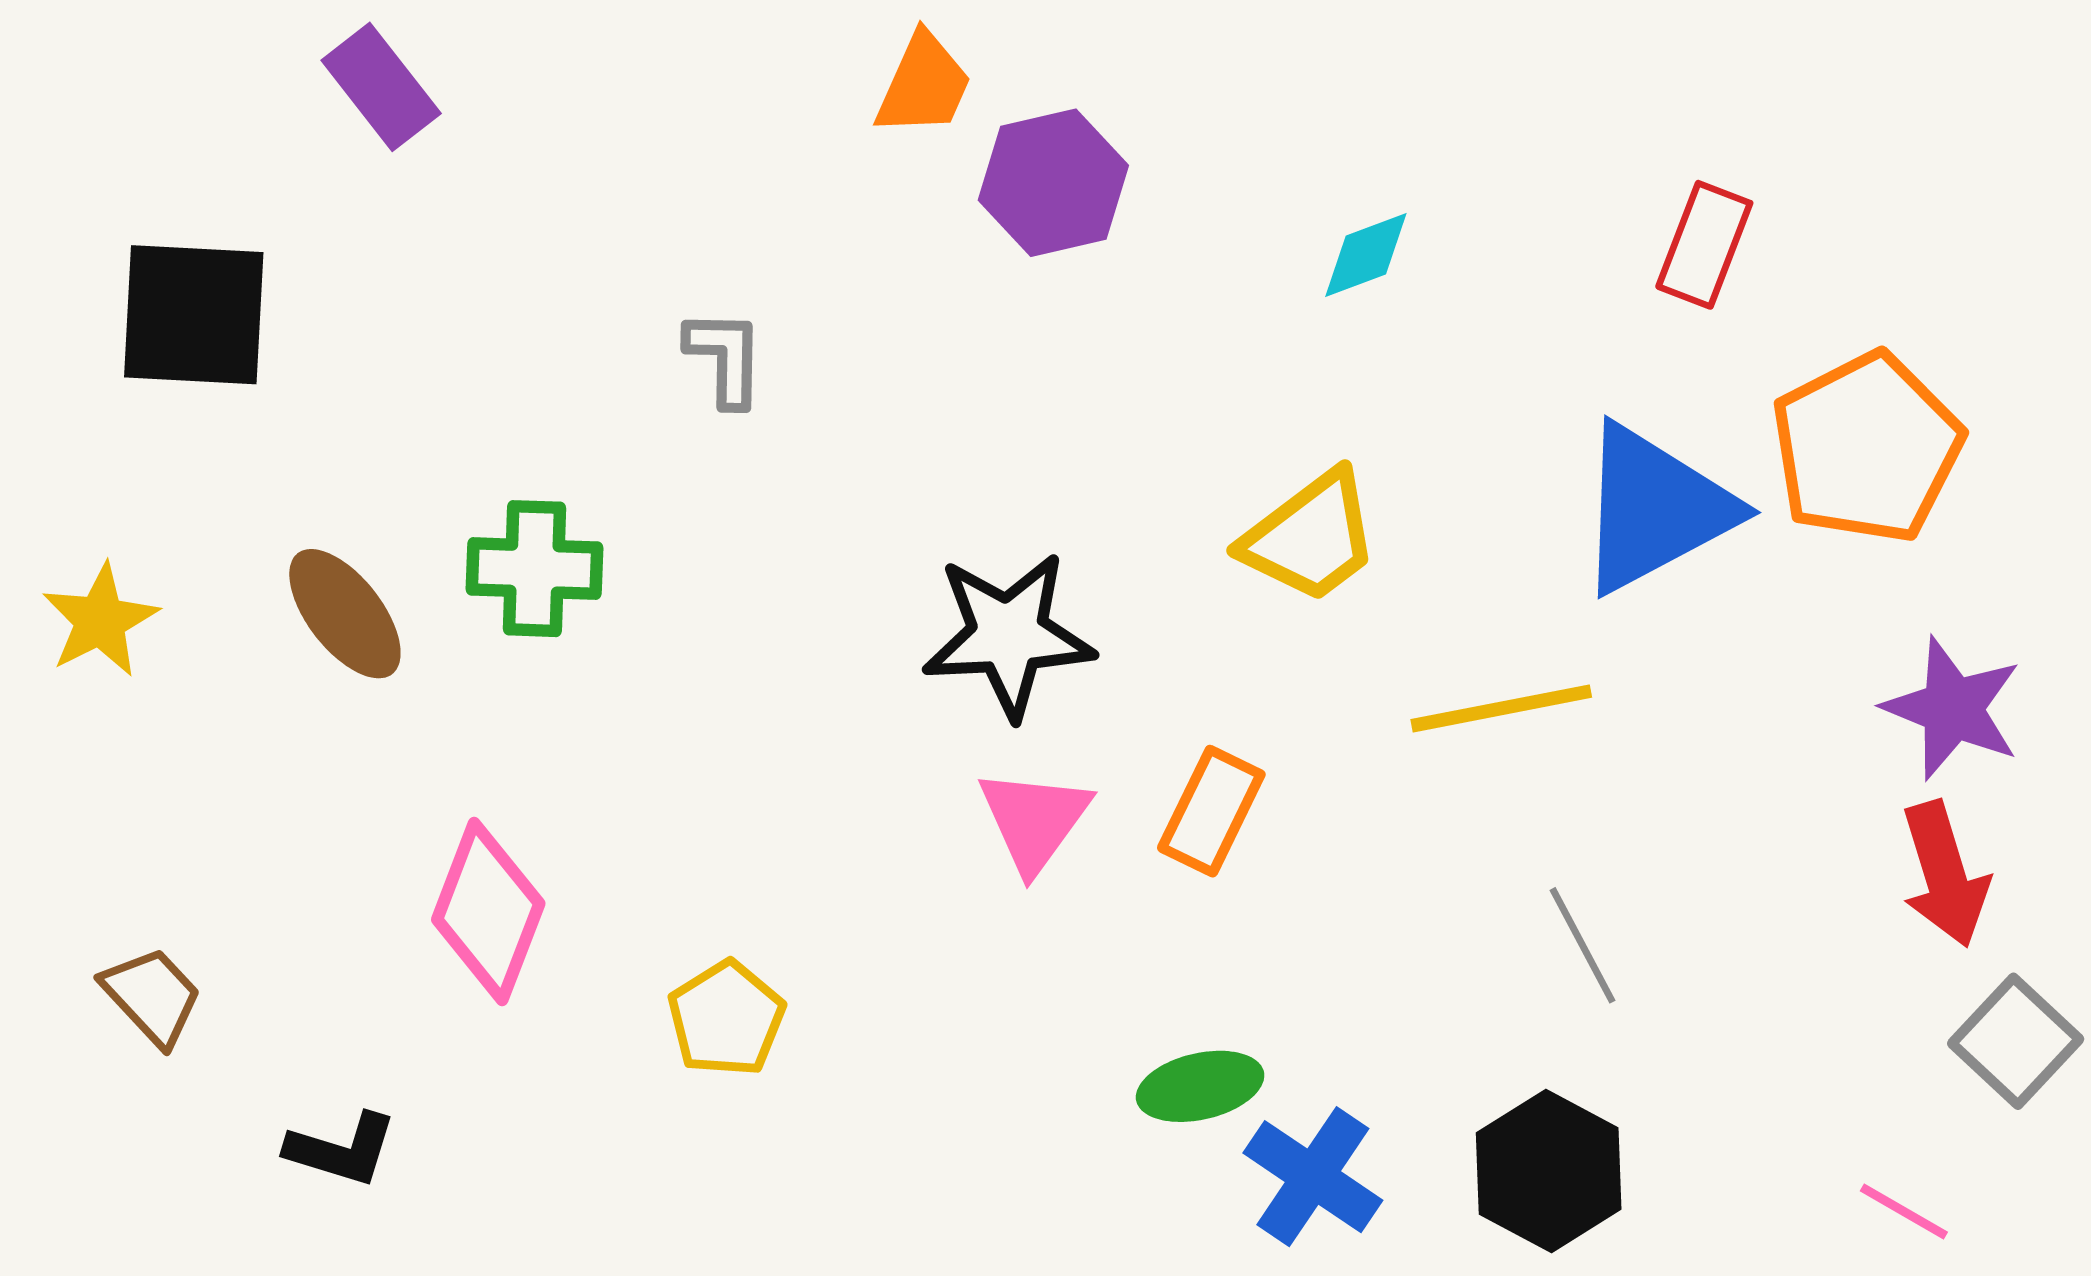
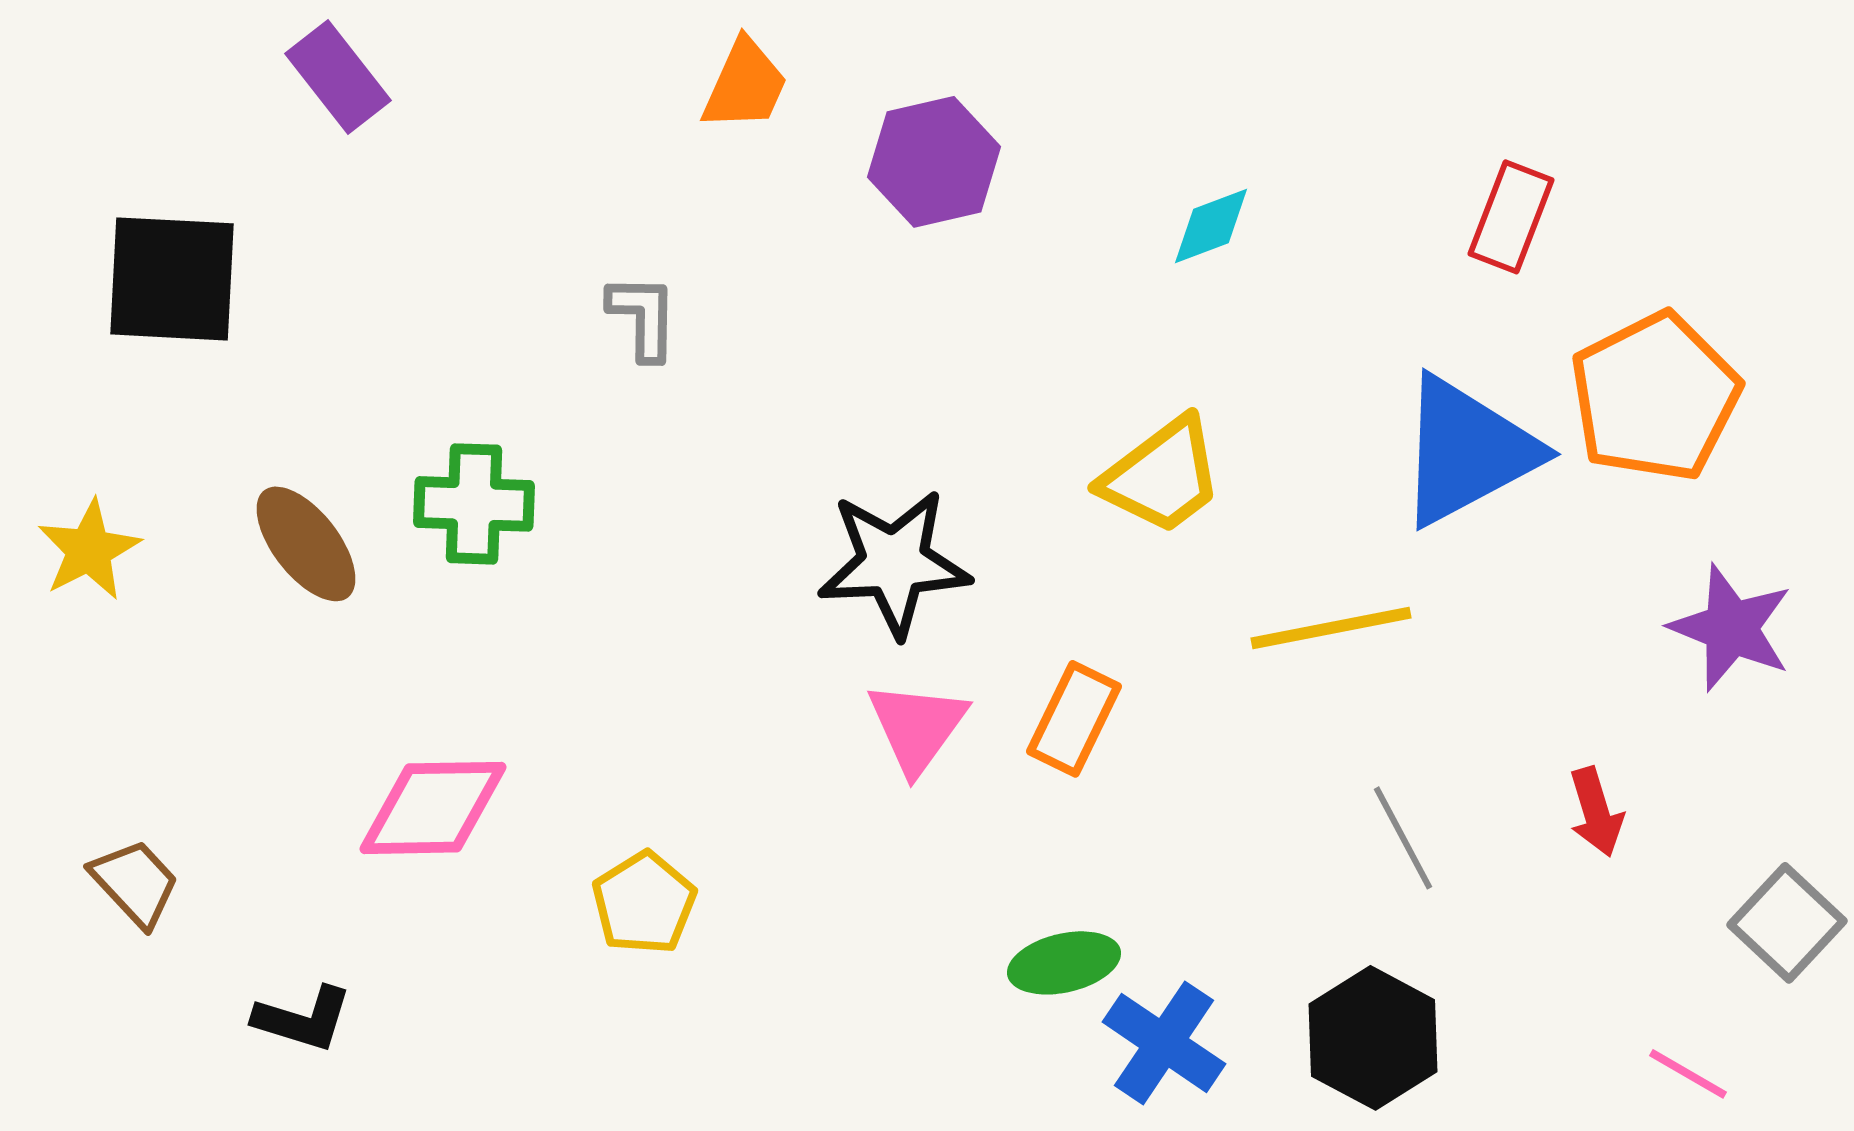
orange trapezoid: (924, 85) -> (745, 85), moved
red arrow: (1945, 874) -> (1596, 812), moved, size x0.7
pink diamond: (488, 912) -> (433, 808), turned 68

